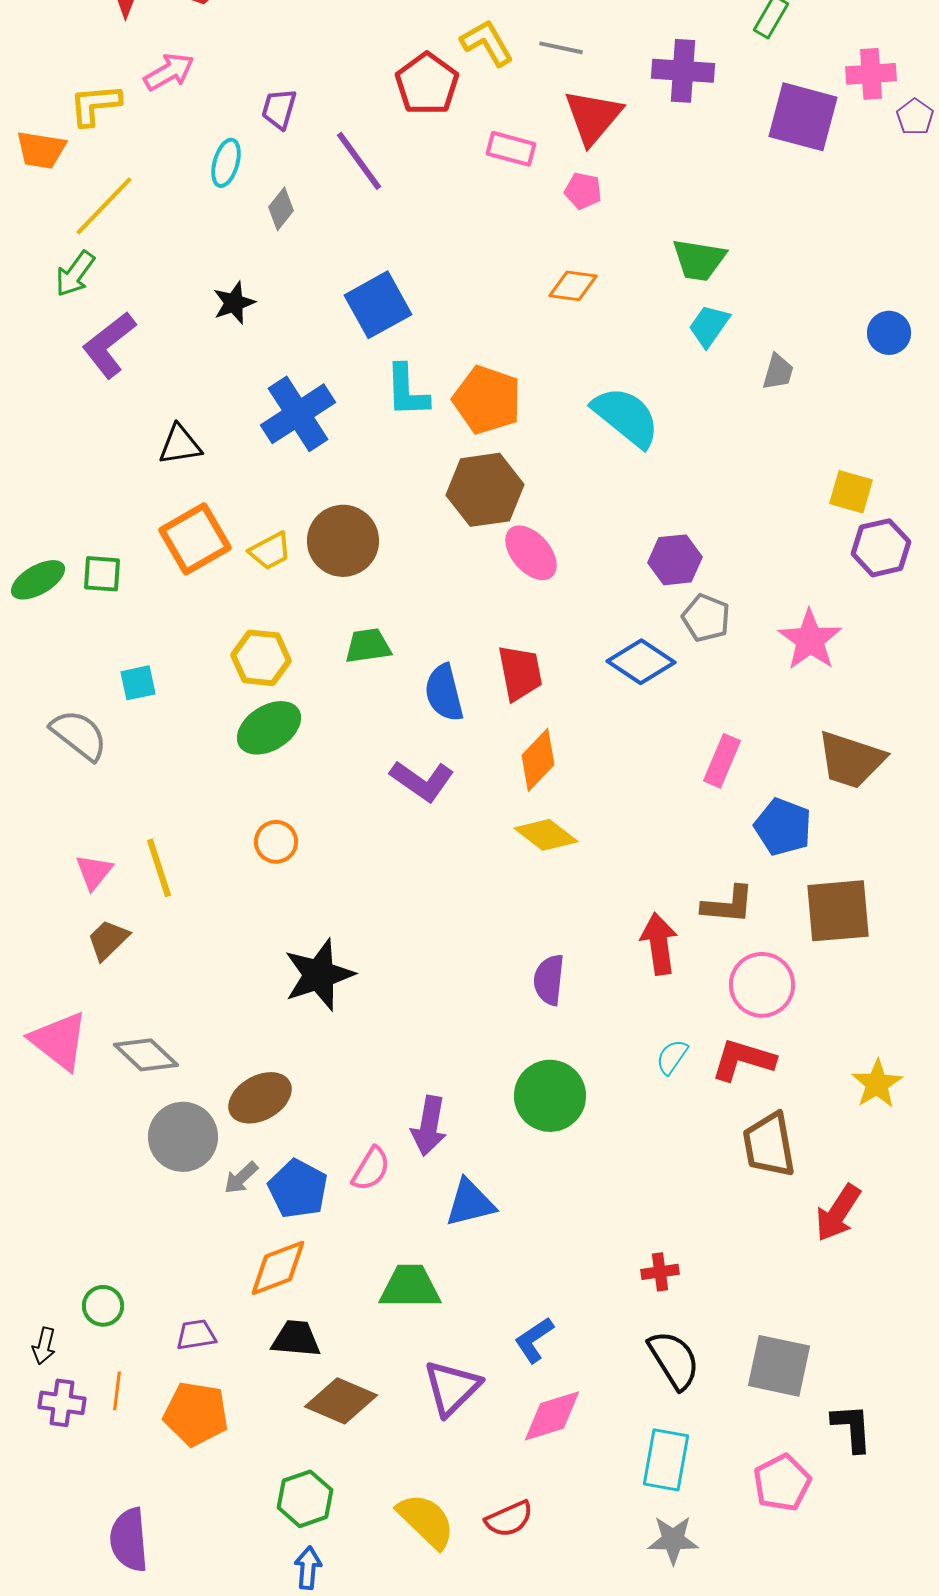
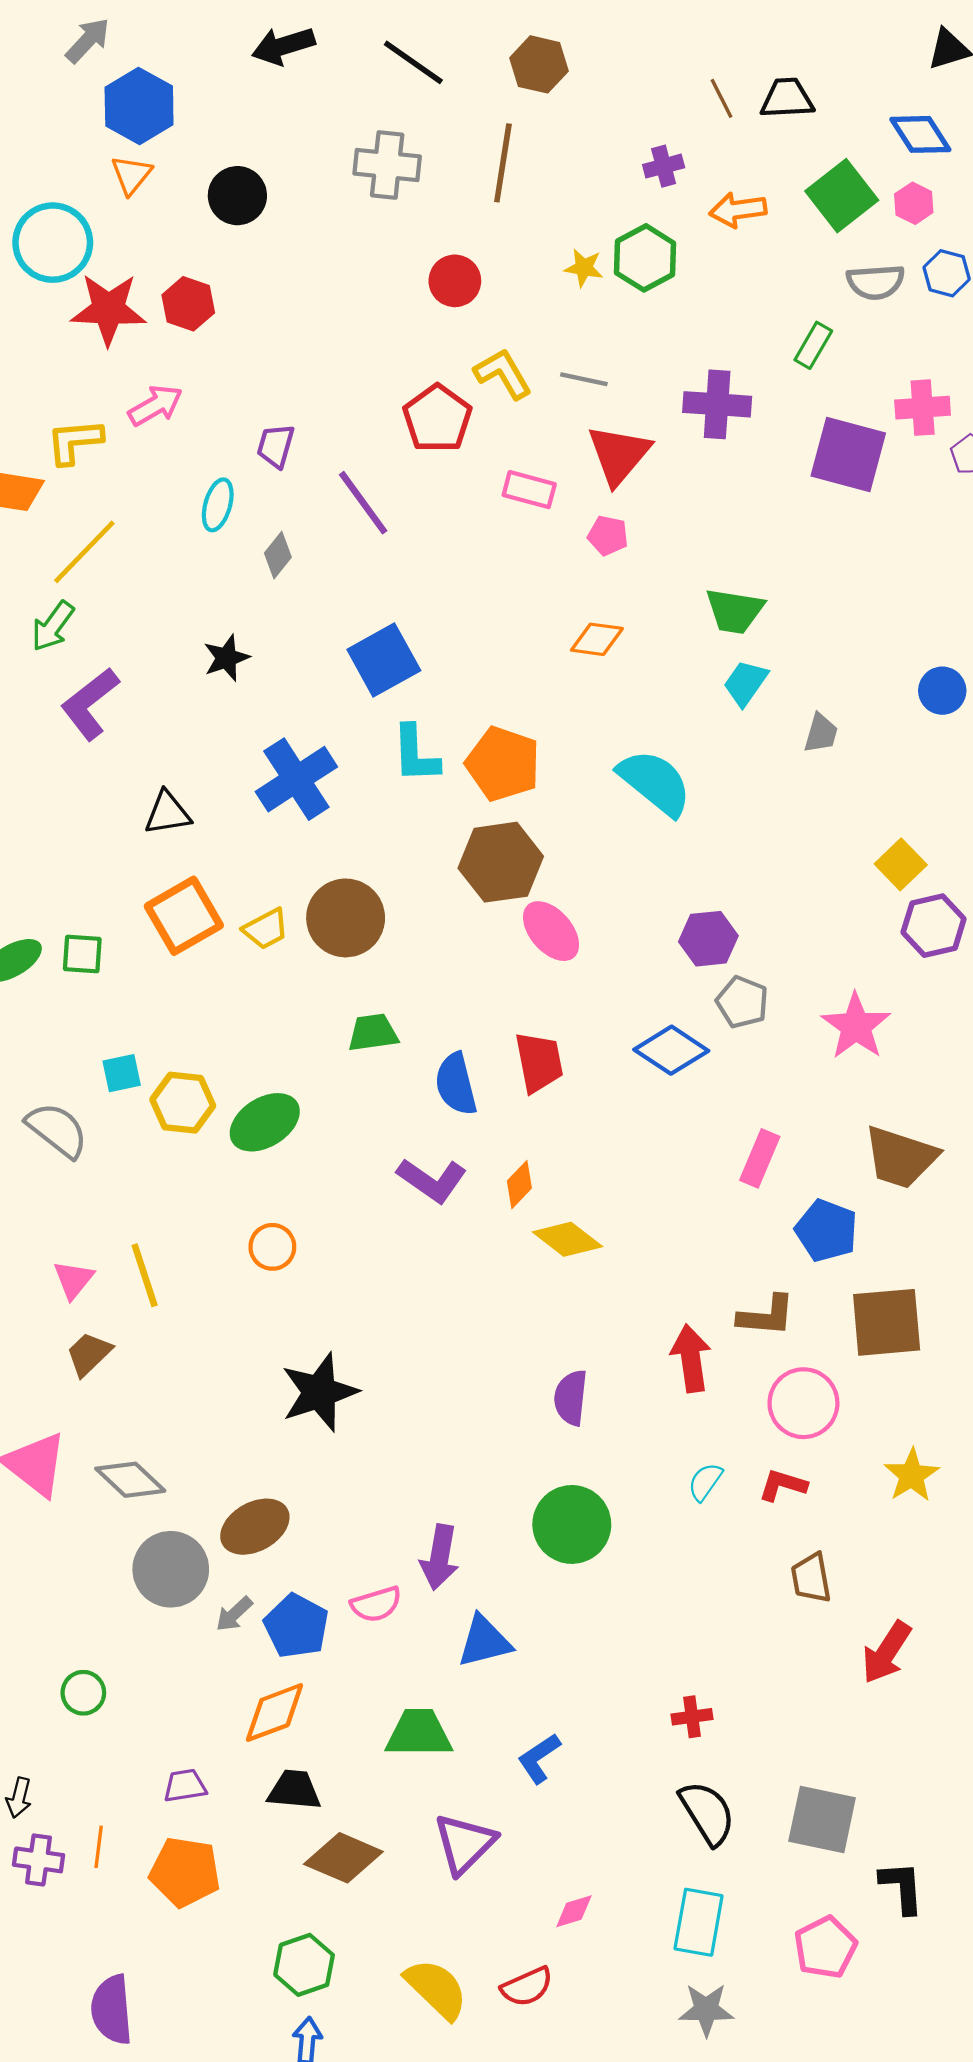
yellow square: (851, 492) -> (901, 864), turned 30
yellow hexagon: (261, 658) -> (183, 1103), moved
orange diamond: (538, 760) -> (519, 1185), moved, size x0.7
red L-shape: (743, 1060) -> (783, 1485), size x0.7
yellow star: (877, 1084) -> (912, 1475), moved
brown trapezoid: (769, 1145) -> (811, 1578), size x0.7
pink semicircle: (371, 1169) -> (376, 1604), turned 42
green circle: (103, 1306) -> (83, 1693), moved
blue L-shape: (534, 1340) -> (539, 1758), moved
pink diamond: (552, 1416) -> (574, 1911), moved, size x0.6

